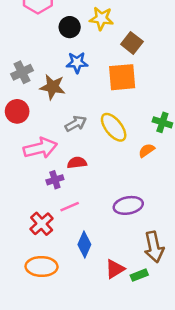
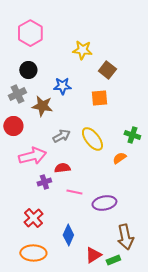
black circle: (70, 27) -> (28, 70), moved
orange square: (122, 77) -> (99, 98), size x0.7
pink line: (70, 207) -> (74, 192), moved, turned 35

